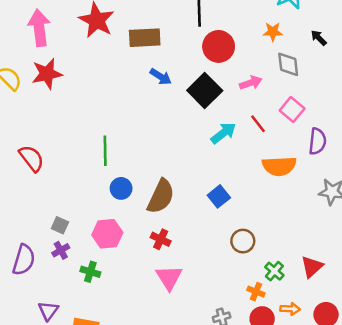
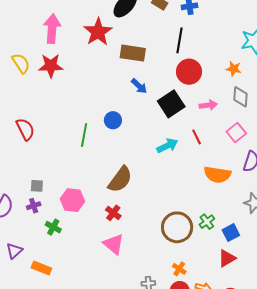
red line: (258, 124) -> (197, 137), moved
cyan arrow: (223, 133) -> (167, 146), moved
blue circle: (121, 188) -> (113, 120), moved
blue square: (219, 196) -> (231, 233), moved
gray square: (60, 225) -> (37, 186), turned -32
brown circle: (243, 241) -> (177, 227), size x1.6
green cross: (274, 271) -> (207, 222), moved
pink triangle: (169, 278) -> (114, 244), turned -30

